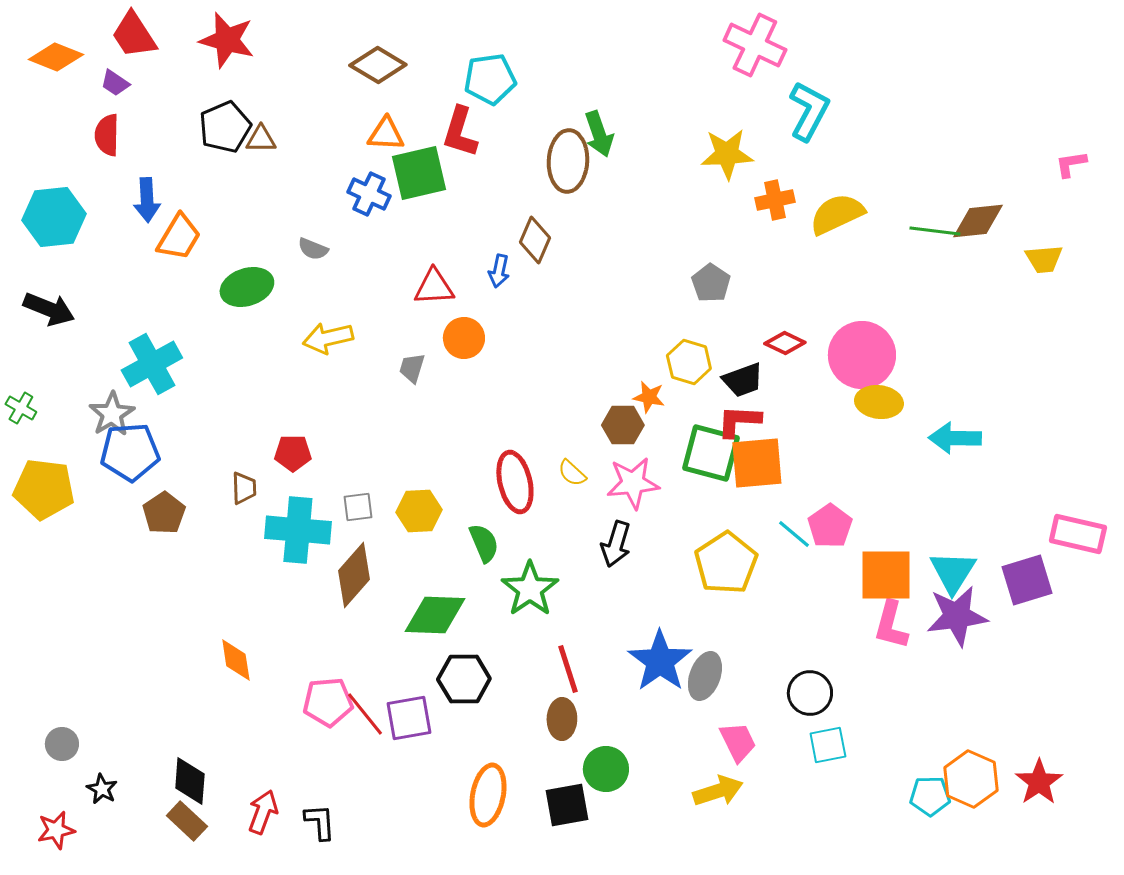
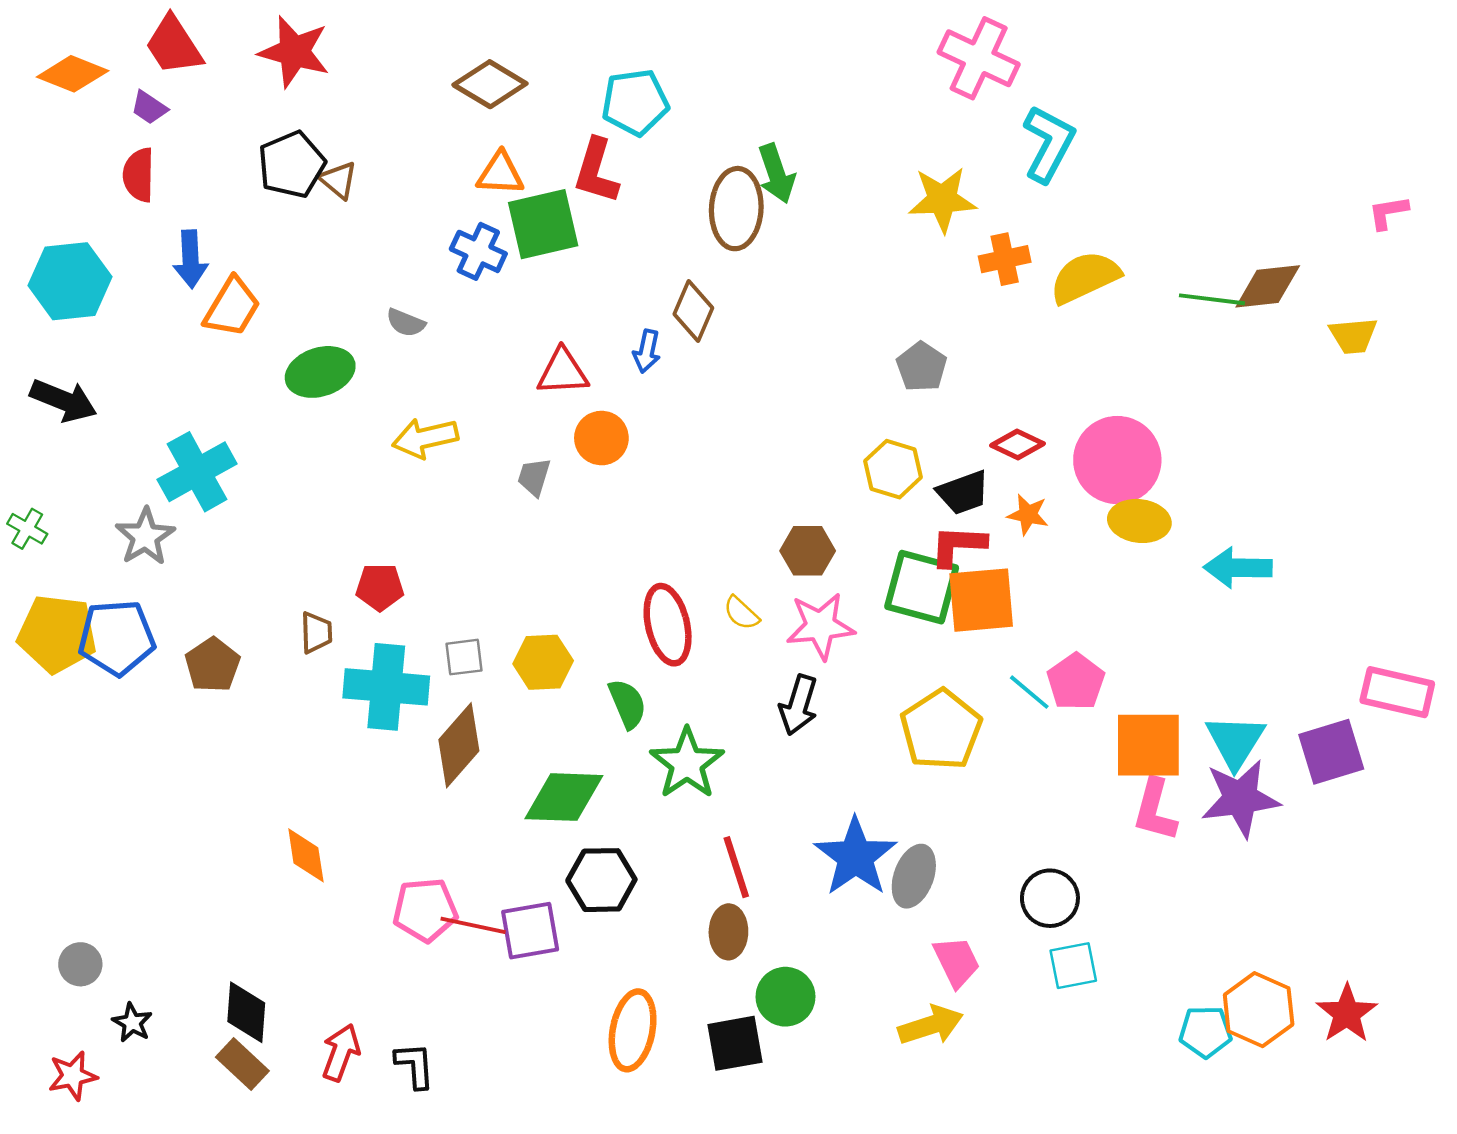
brown triangle: (261, 139) -> (338, 180), turned 40
orange star: (649, 397) -> (1028, 515), moved
blue pentagon: (130, 452) -> (117, 638), moved
red line: (365, 714) -> (473, 925), turned -39

